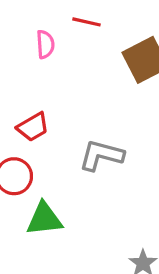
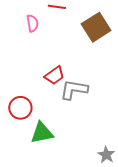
red trapezoid: (33, 127) -> (54, 75), moved

